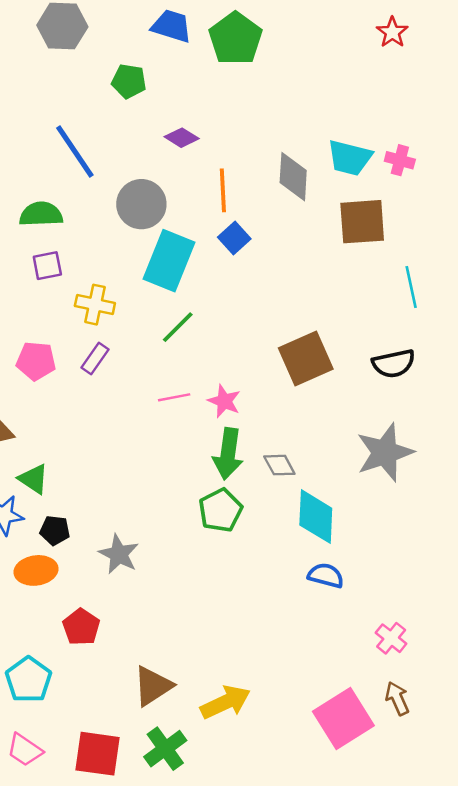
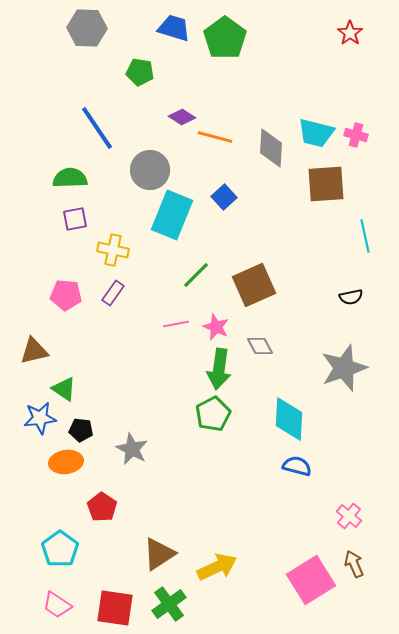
orange line: (223, 190) -> (215, 137), moved, turned -72
green line: (178, 327) -> (196, 275), moved
brown square: (306, 358) -> (254, 285), moved
black semicircle: (394, 363) -> (351, 297), size x0.7
gray diamond: (279, 465) -> (260, 346), moved

